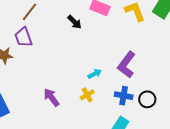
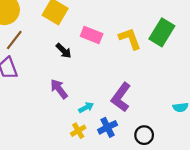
blue cross: (124, 96) -> (108, 127), moved, turned -36
purple arrow: (51, 97) -> (59, 89), moved

